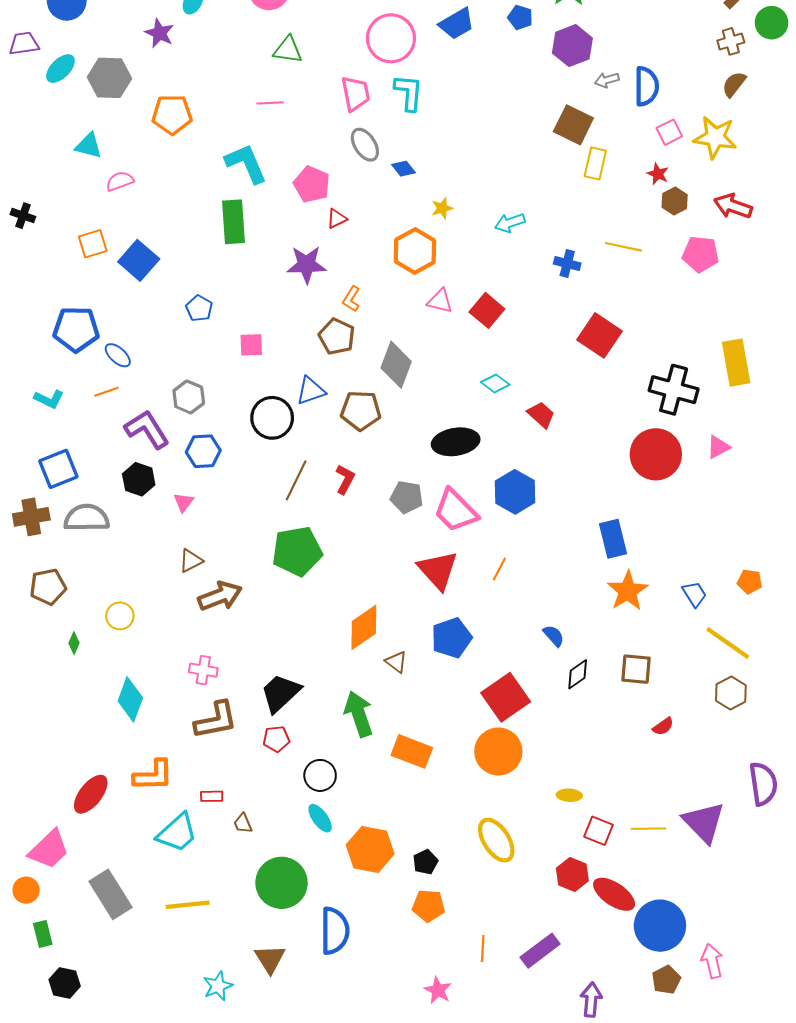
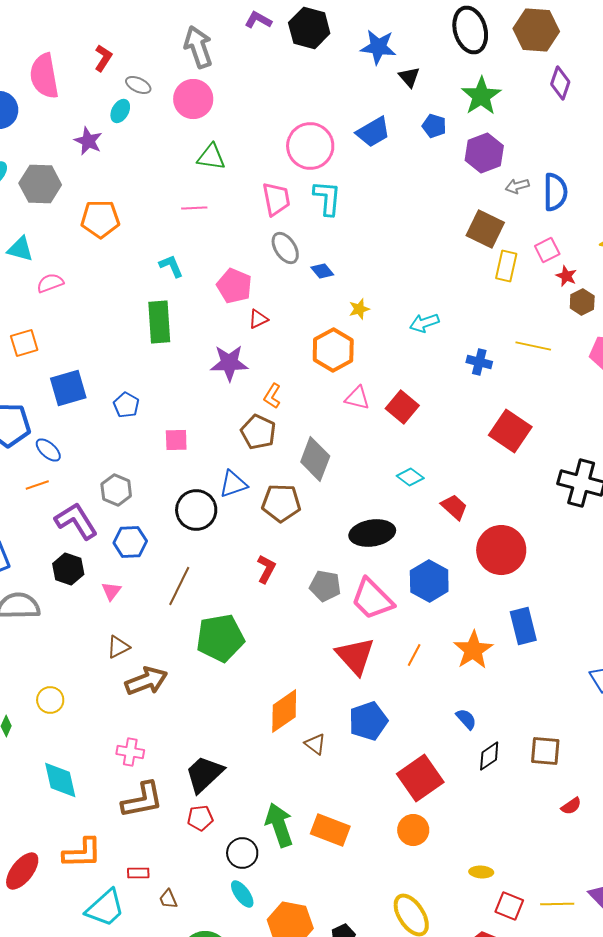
pink square: (669, 132) -> (547, 250), moved
cyan L-shape: (246, 163) -> (171, 266), size x0.6
blue square: (139, 260) -> (68, 388), moved, turned 33
red circle: (656, 454) -> (501, 550), moved
brown line: (296, 480) -> (179, 586), moved
orange star: (628, 591) -> (473, 650), moved
cyan diamond: (130, 699) -> (60, 780), turned -33
green arrow: (359, 714) -> (279, 825), moved
orange circle: (498, 751) -> (413, 830), size x0.7

